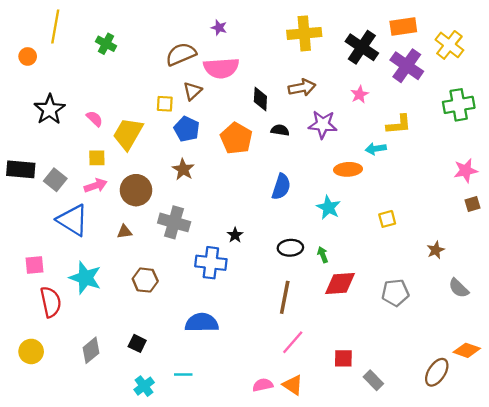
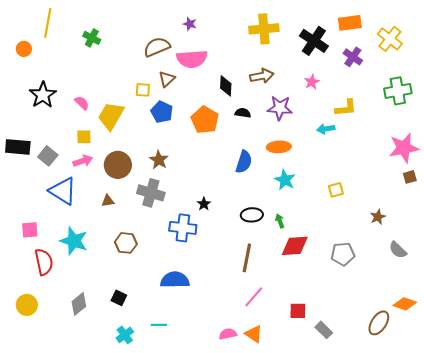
purple cross: (407, 66) -> (353, 57), size x0.7
brown star: (183, 169) -> (159, 160), moved
orange ellipse: (348, 169) -> (279, 147), moved
pink star: (466, 171) -> (404, 148), size x1.4

